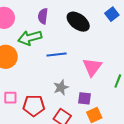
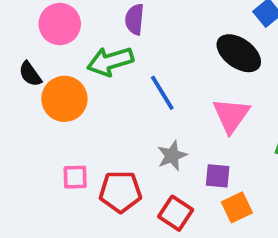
black ellipse: (78, 22) -> (239, 53), moved
blue line: (57, 55) -> (162, 93), turned 66

